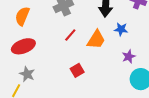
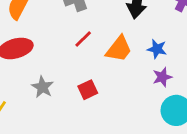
blue star: (121, 29) -> (157, 49), moved
gray star: (27, 74) -> (43, 87), moved

